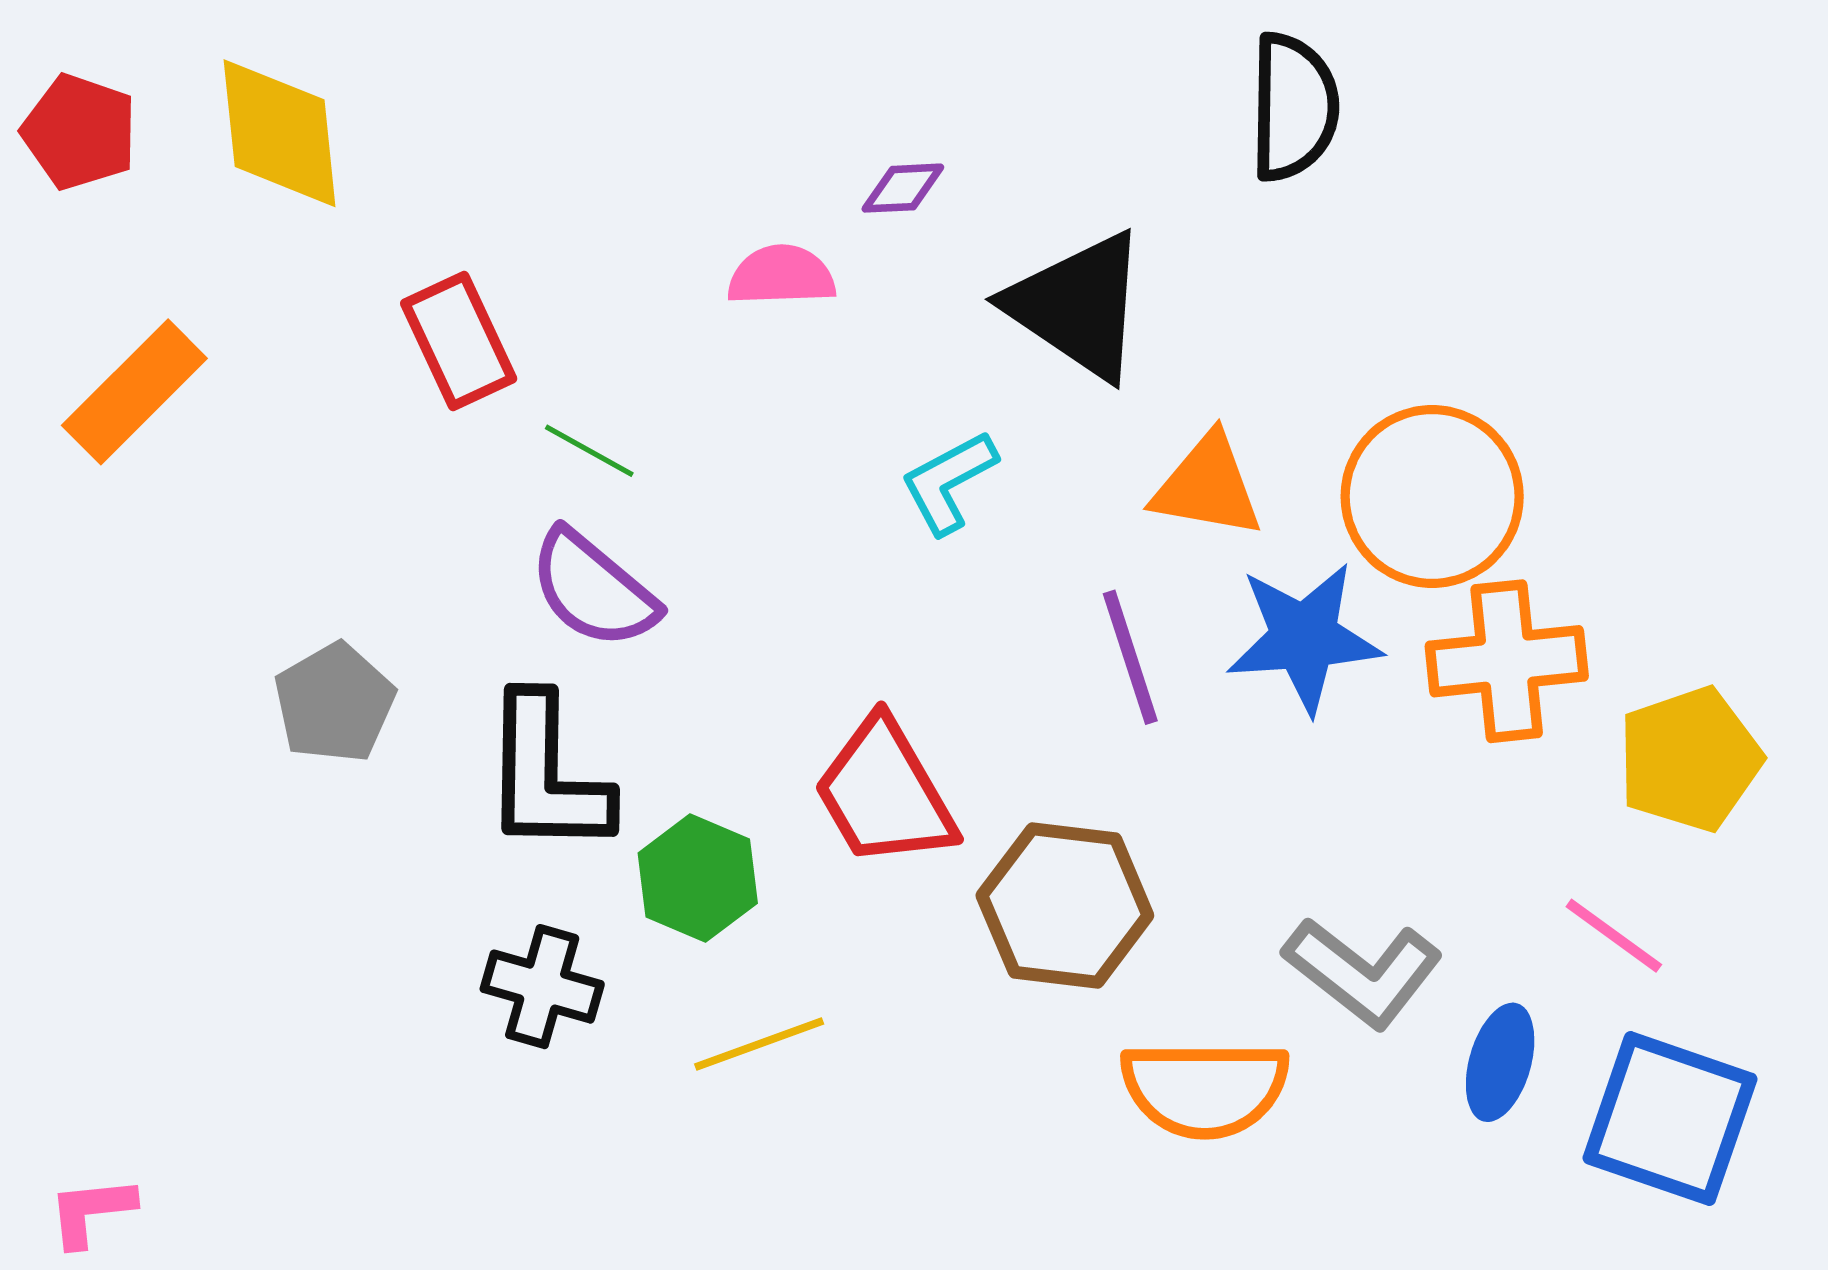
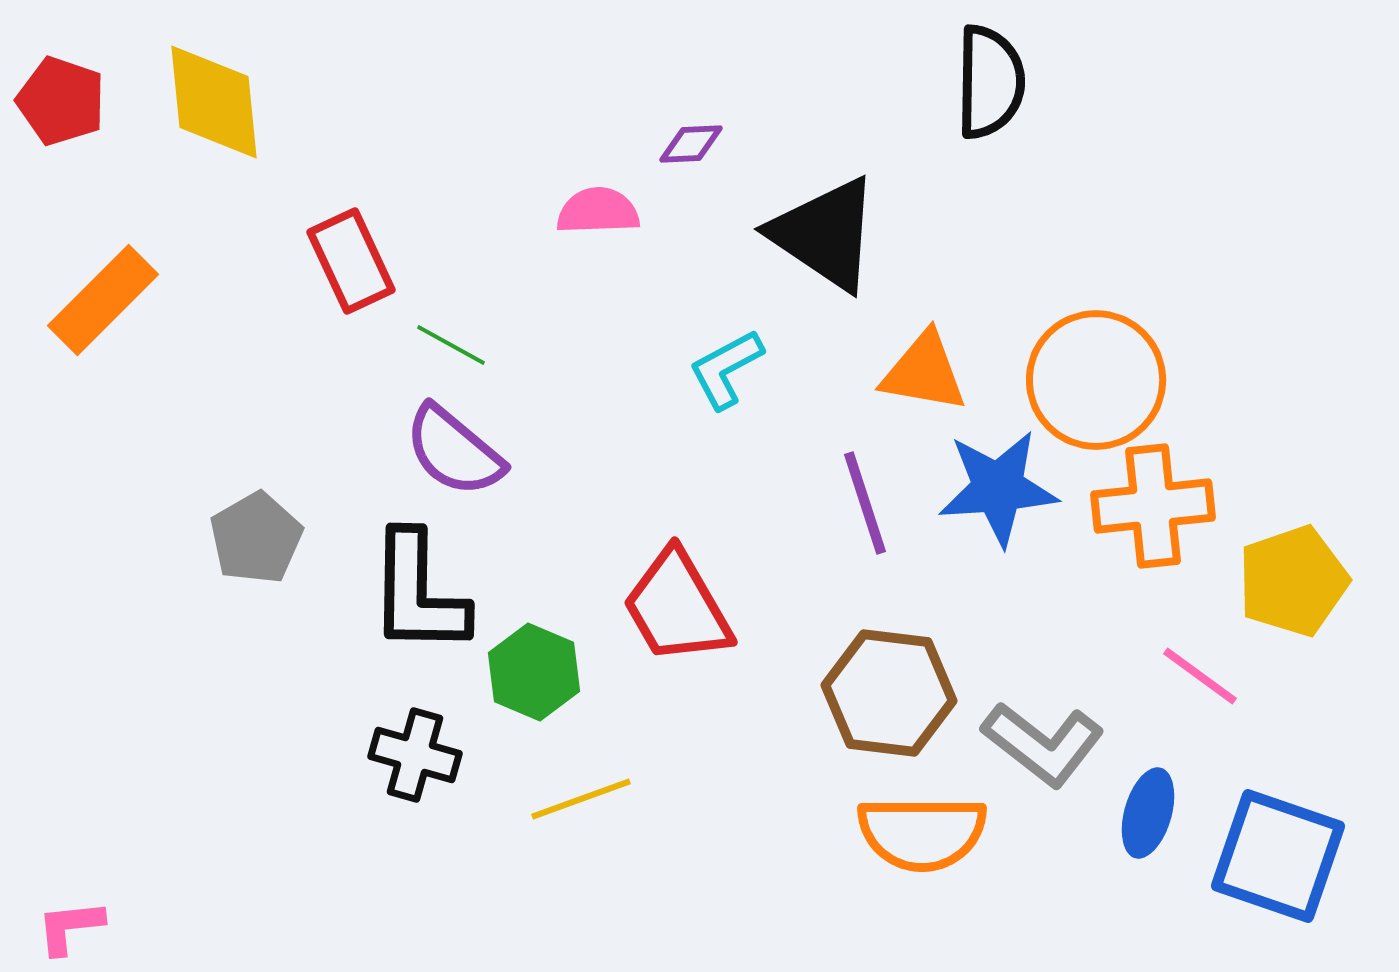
brown hexagon: (1065, 906) -> (889, 693), moved
pink line: (1614, 936) -> (1200, 676), moved

